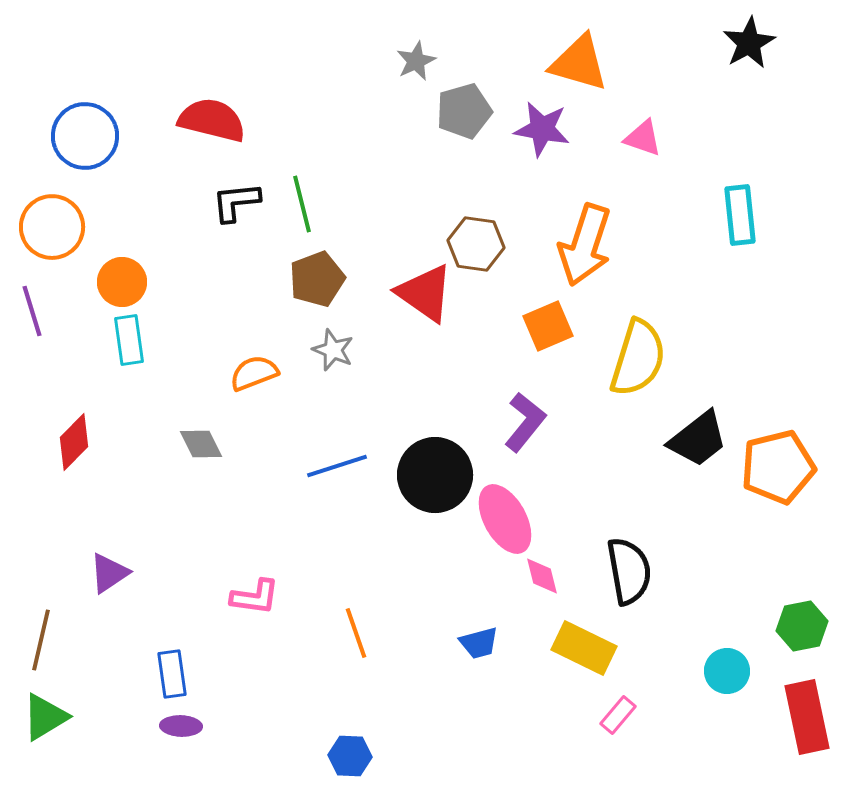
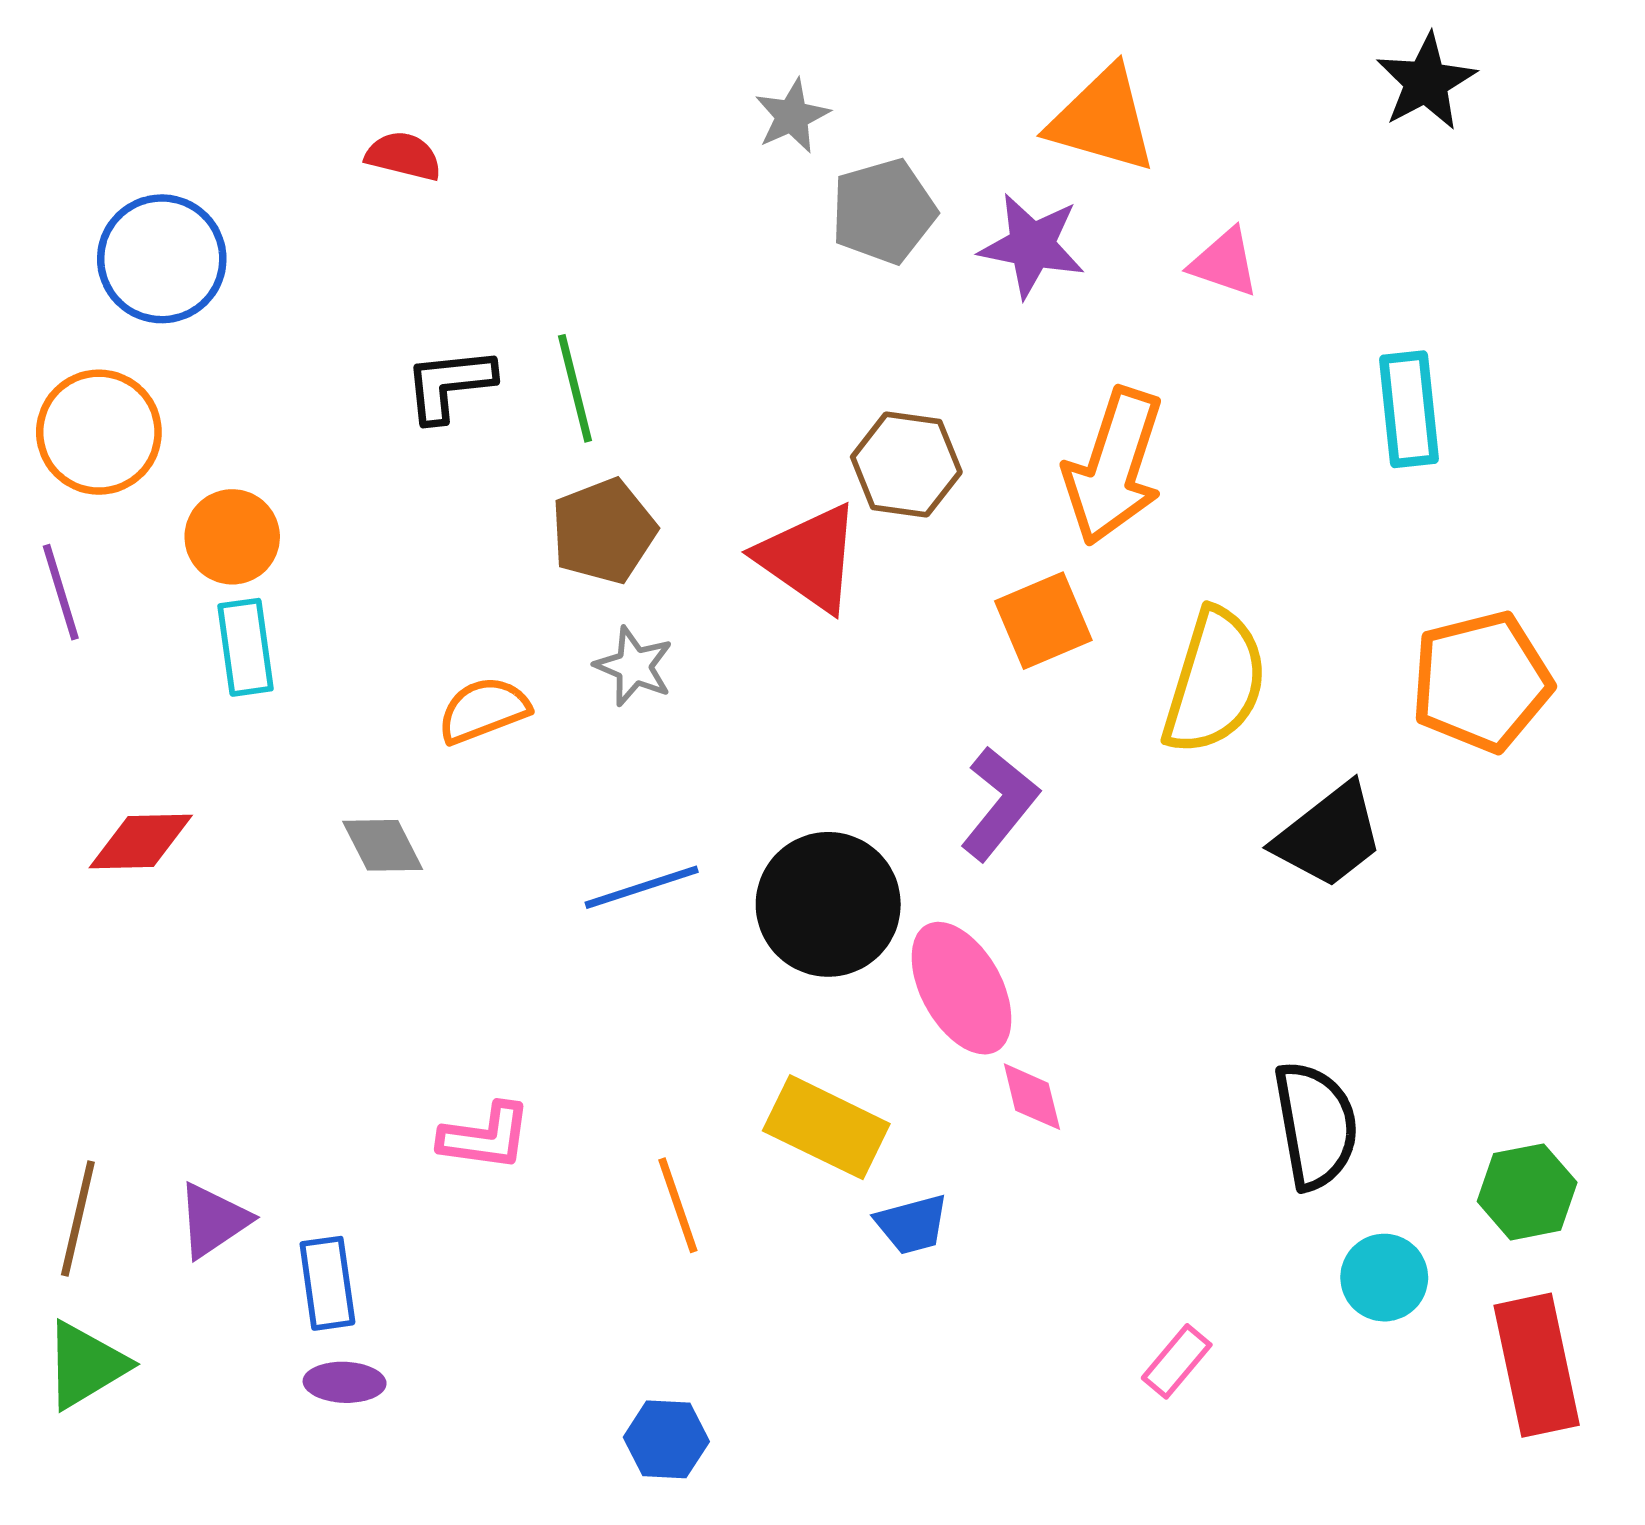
red semicircle: (212, 120) -> (404, 156), moved, size x0.6
red diamond: (74, 442) -> (141, 842), turned 44
orange pentagon: (778, 467) -> (1481, 682), moved
black semicircle: (629, 571) -> (1316, 1125), moved
purple triangle: (109, 573) -> (213, 1220), moved
yellow rectangle: (584, 648) -> (826, 1127), moved

